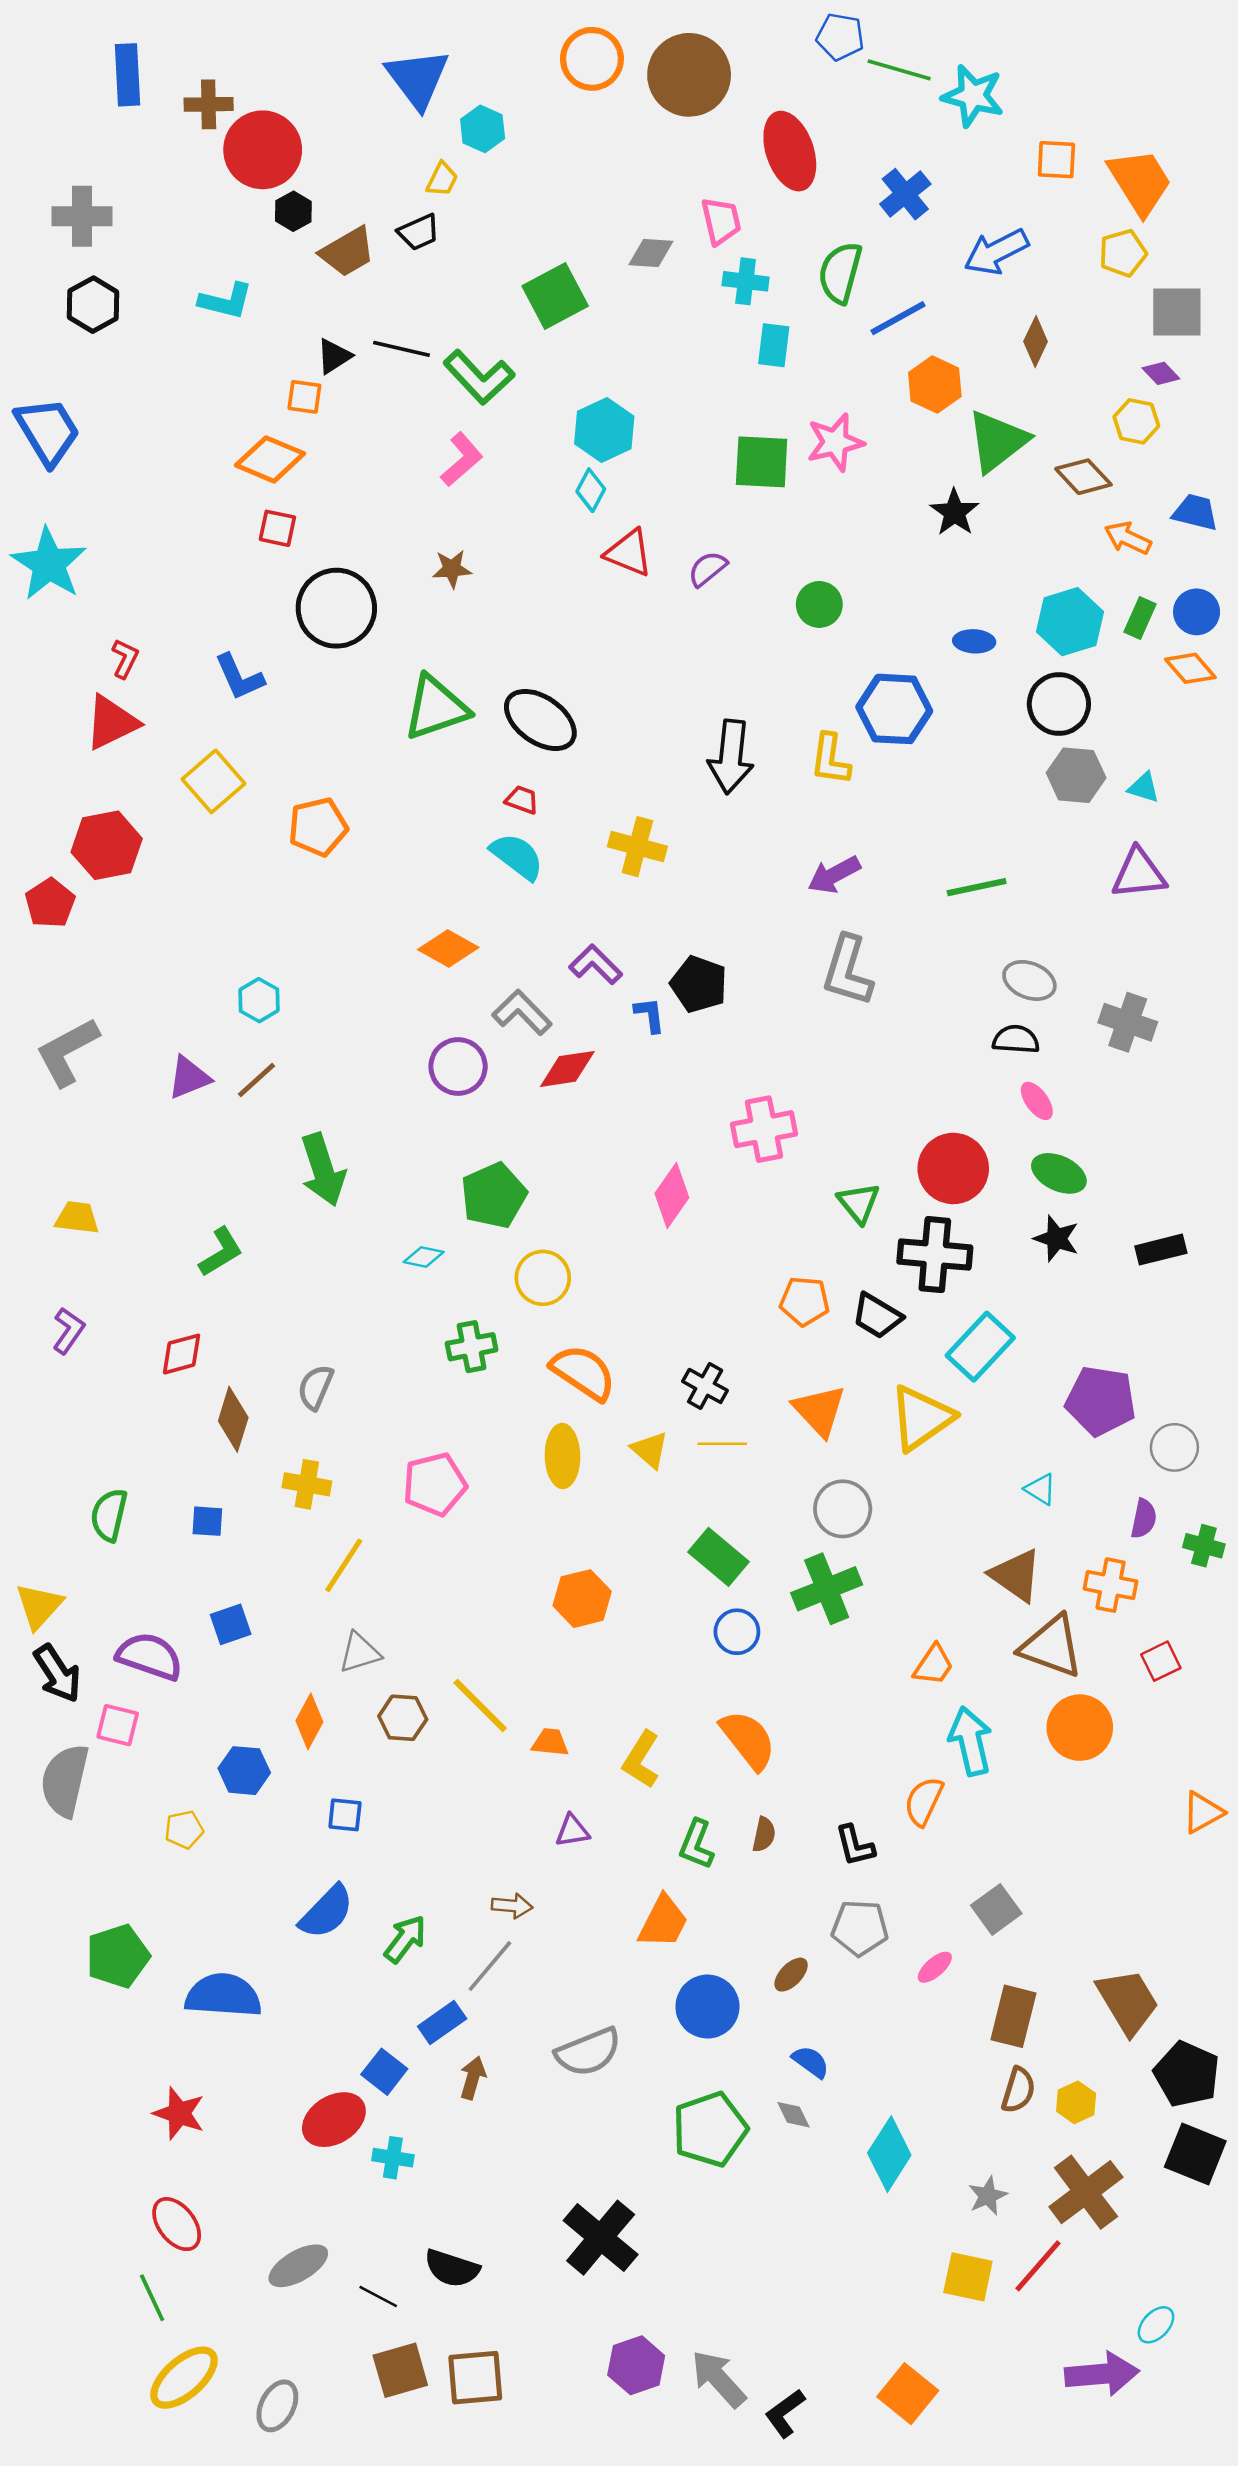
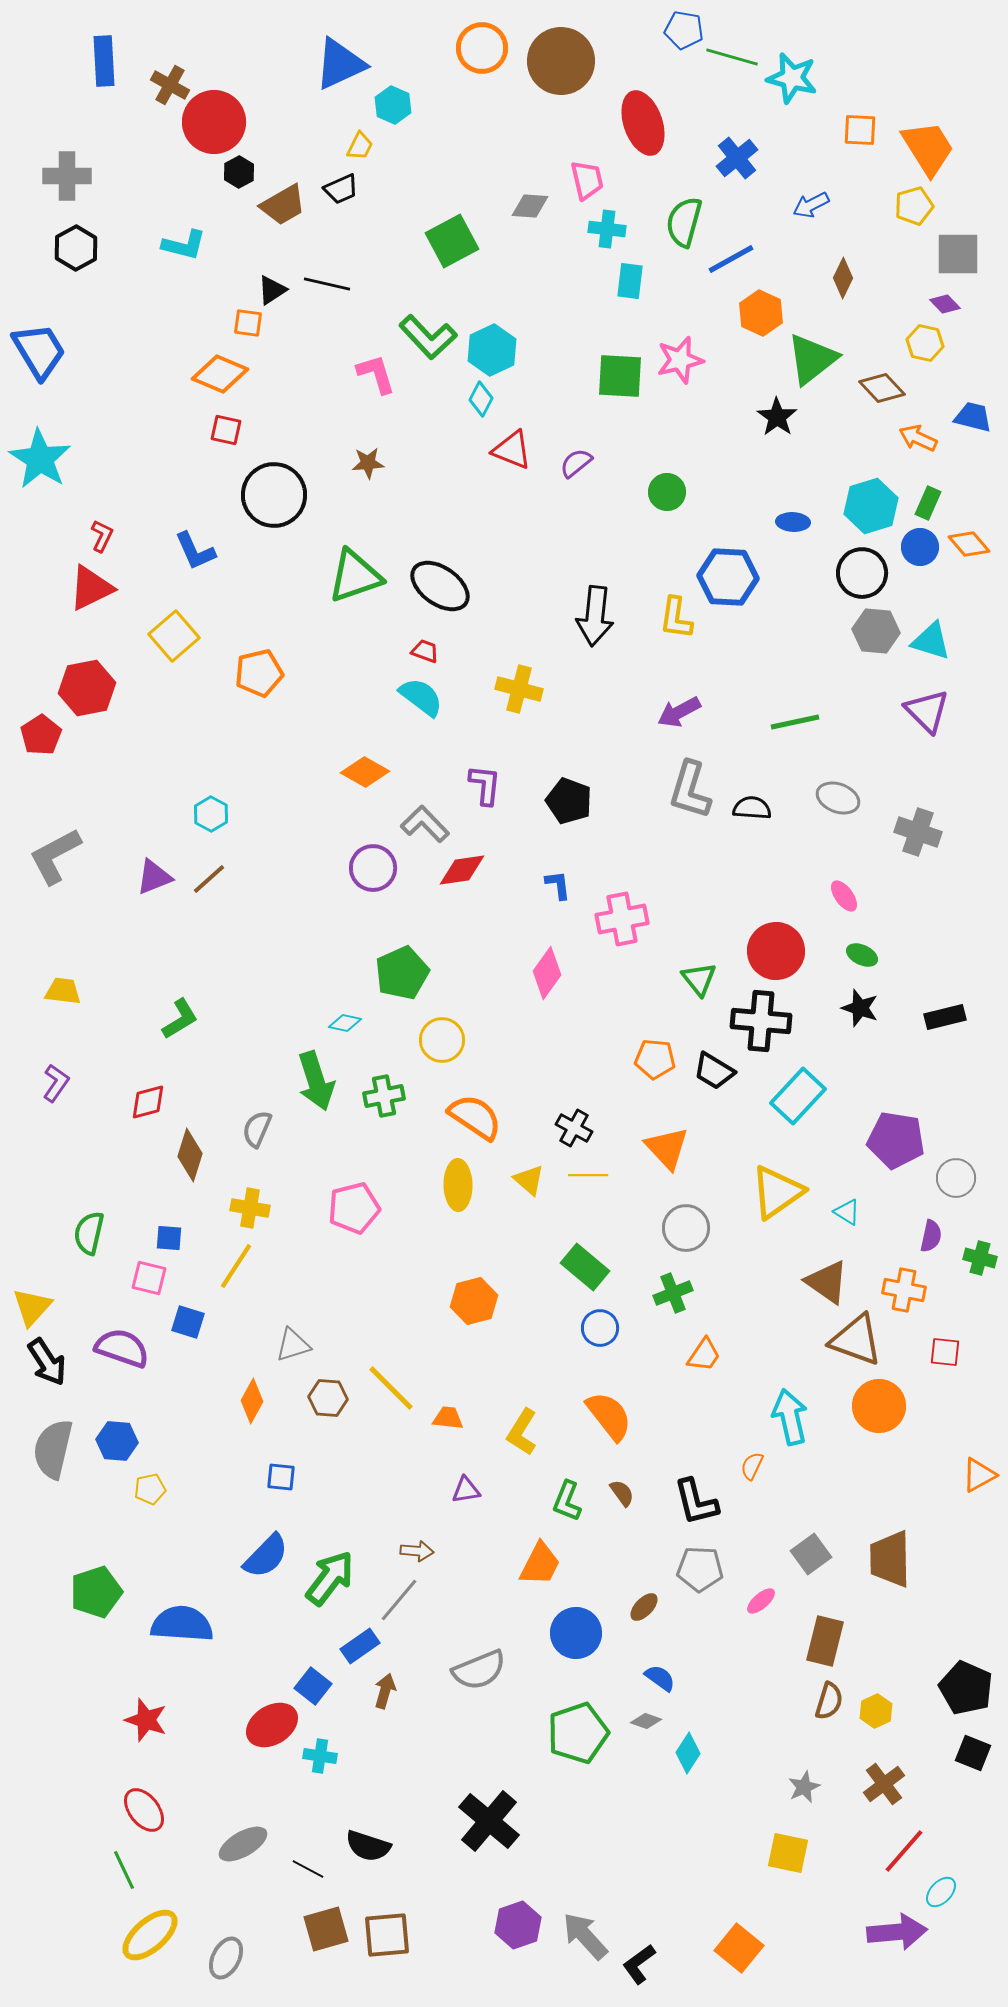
blue triangle: (417, 79) -> (340, 64), turned 42
brown cross: (209, 104) -> (170, 85), turned 30
blue arrow: (996, 252) -> (811, 205), size x0.7
green L-shape: (479, 377) -> (428, 337), moved
pink L-shape: (462, 459) -> (376, 374), turned -66
blue circle: (1197, 612) -> (920, 547), moved
cyan triangle: (1144, 788) -> (931, 641), size x1.5
purple triangle: (1139, 874) -> (927, 711), turned 51
purple L-shape: (596, 965) -> (485, 785), turned 51
blue L-shape: (650, 1015) -> (558, 885), moved
black semicircle: (1016, 1039) -> (752, 808), moved
green arrow: (323, 1170) -> (316, 1081), moved
green ellipse: (1059, 1173) -> (862, 955), size x0.7
yellow triangle: (921, 1418) -> (777, 1192), moved
yellow line: (344, 1565) -> (236, 1266), moved
green cross: (827, 1589) -> (673, 1293), size x0.7
blue square: (231, 1624) -> (188, 1322), turned 36
red square: (1161, 1661) -> (945, 1352), turned 32
orange trapezoid: (934, 1665) -> (704, 1355), moved
pink square: (118, 1725) -> (149, 1278), moved
blue hexagon: (244, 1771) -> (117, 1441), moved
orange semicircle: (924, 1801) -> (752, 1466), size x0.7
brown semicircle: (764, 1834) -> (622, 1493), turned -48
black L-shape: (855, 1846) -> (696, 1502), size x1.4
green arrow: (405, 1939) -> (330, 1578), size x1.4
brown trapezoid: (1128, 2002) -> (890, 1559), moved, turned -150
gray diamond: (793, 2115) -> (646, 1721), turned -44
cyan diamond: (889, 2154) -> (688, 1753), moved, size x0.7
black square: (1195, 2154) -> (973, 1753), size x0.7
brown cross: (1086, 2192) -> (884, 1784), size x0.7
red line: (1038, 2266) -> (904, 1851), moved

